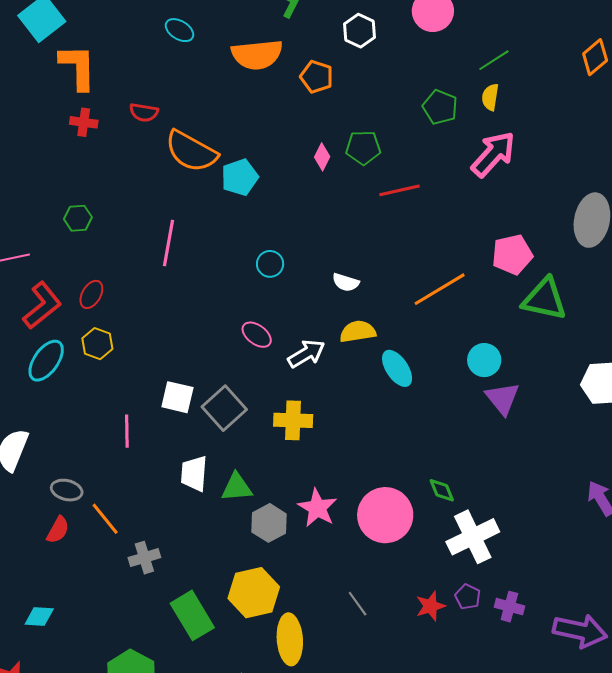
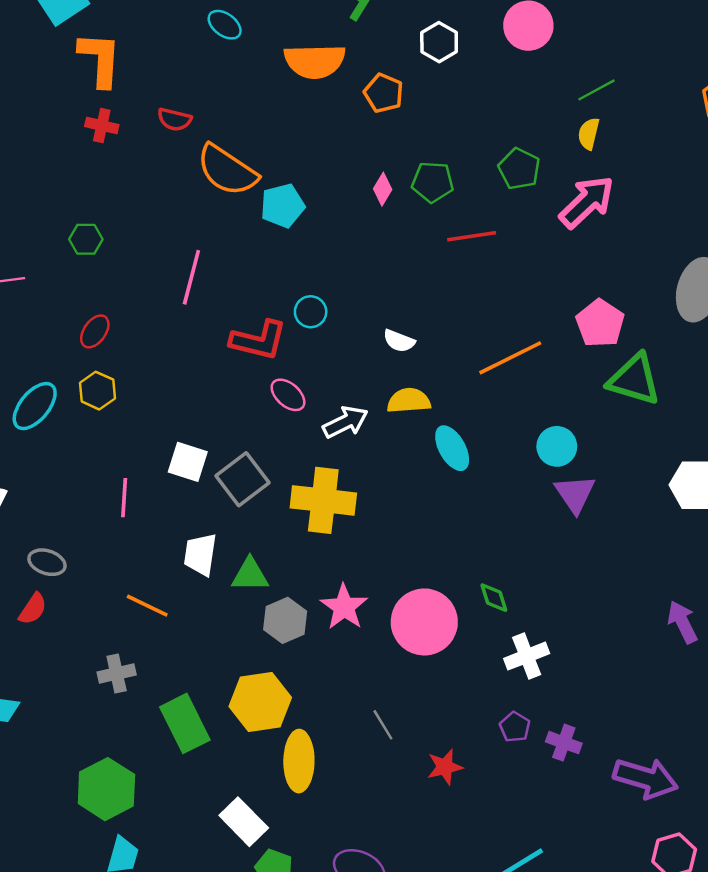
green pentagon: (440, 107) -> (519, 169), moved
pink pentagon: (512, 255) -> (600, 323), turned -30
red L-shape: (42, 306) -> (259, 340), moved, turned 48
yellow cross: (293, 420) -> (323, 500), size x1.4
orange line: (105, 519) -> (147, 606), moved, turned -30
white cross: (473, 537) -> (527, 656), size x0.7
gray cross: (144, 558) -> (117, 673), moved
red star: (430, 606) -> (445, 767), moved

